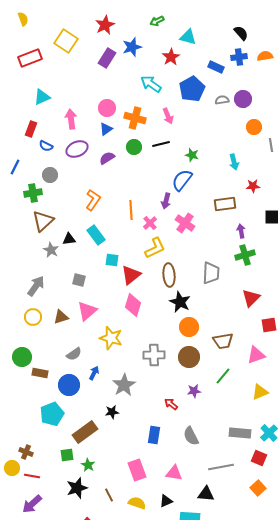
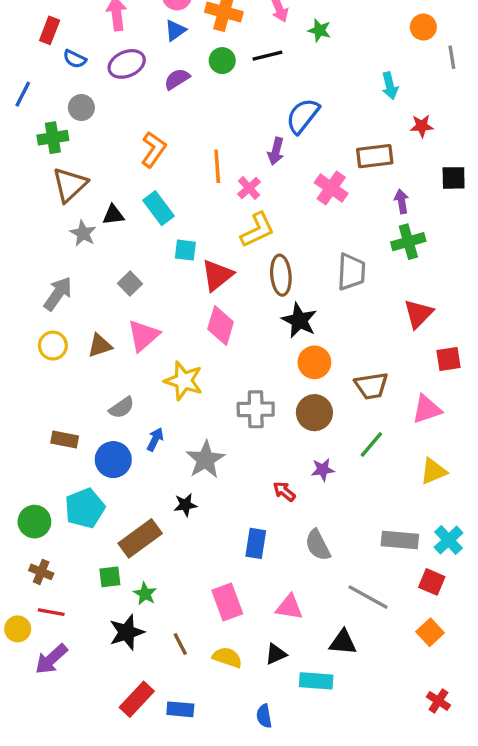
green star: (192, 155) -> (319, 30), moved
pink cross: (185, 223) -> (331, 188), moved
gray square: (79, 280) -> (130, 284), turned 32
green circle: (22, 357) -> (34, 522), moved
gray line: (221, 467) -> (368, 597), turned 40
yellow circle: (12, 468) -> (18, 629), moved

